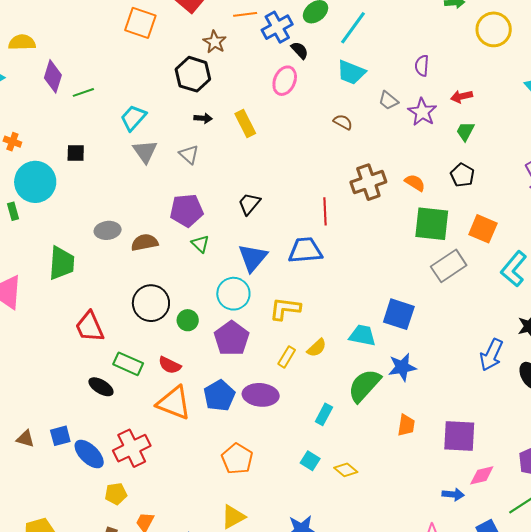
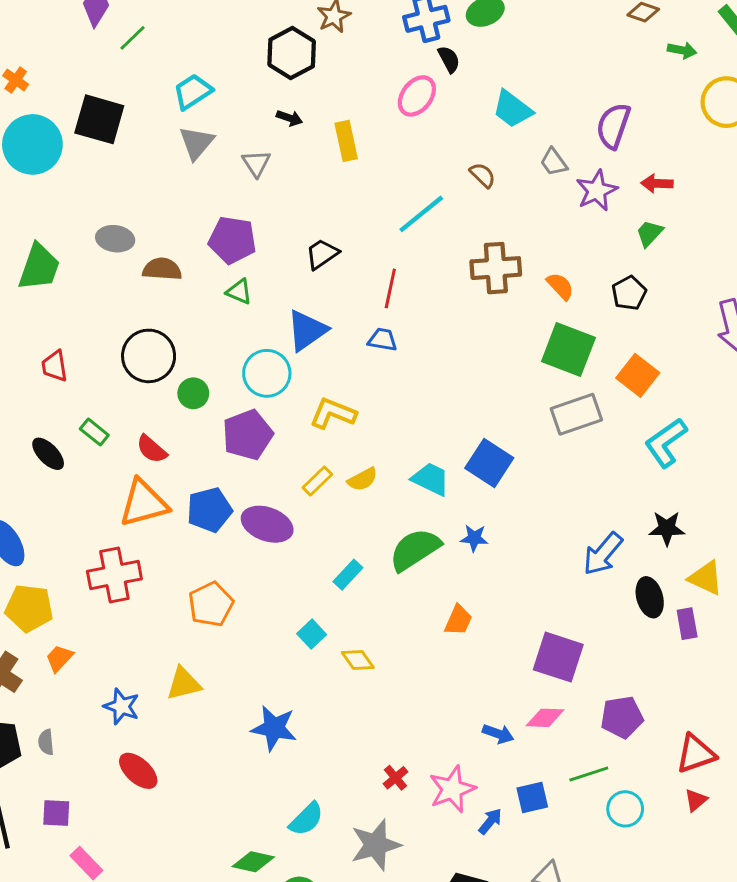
cyan line: (353, 28) -> (421, 214), moved
purple semicircle: (422, 66) -> (613, 126), size x1.5
green line: (83, 92) -> (133, 38), turned -40
black square: (76, 153) -> (99, 119), size x1.8
red line: (325, 211) -> (390, 288), moved
green triangle: (200, 244) -> (239, 292), turned -36
blue trapezoid: (305, 250) -> (383, 340), size x0.6
red trapezoid: (90, 327) -> (55, 366), size x0.7
green rectangle: (128, 364) -> (94, 432), size x0.7
blue star: (402, 367) -> (474, 538), size x0.7
orange triangle: (174, 403) -> (144, 503), turned -51
purple square: (459, 436) -> (558, 657), moved
red cross: (132, 448) -> (114, 575), moved
yellow pentagon: (116, 494) -> (29, 608), size x1.5

